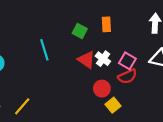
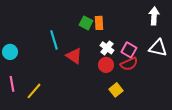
orange rectangle: (106, 24) -> (99, 23), moved
red triangle: (86, 60) -> (74, 56), moved
red circle: (102, 89) -> (106, 65), moved

